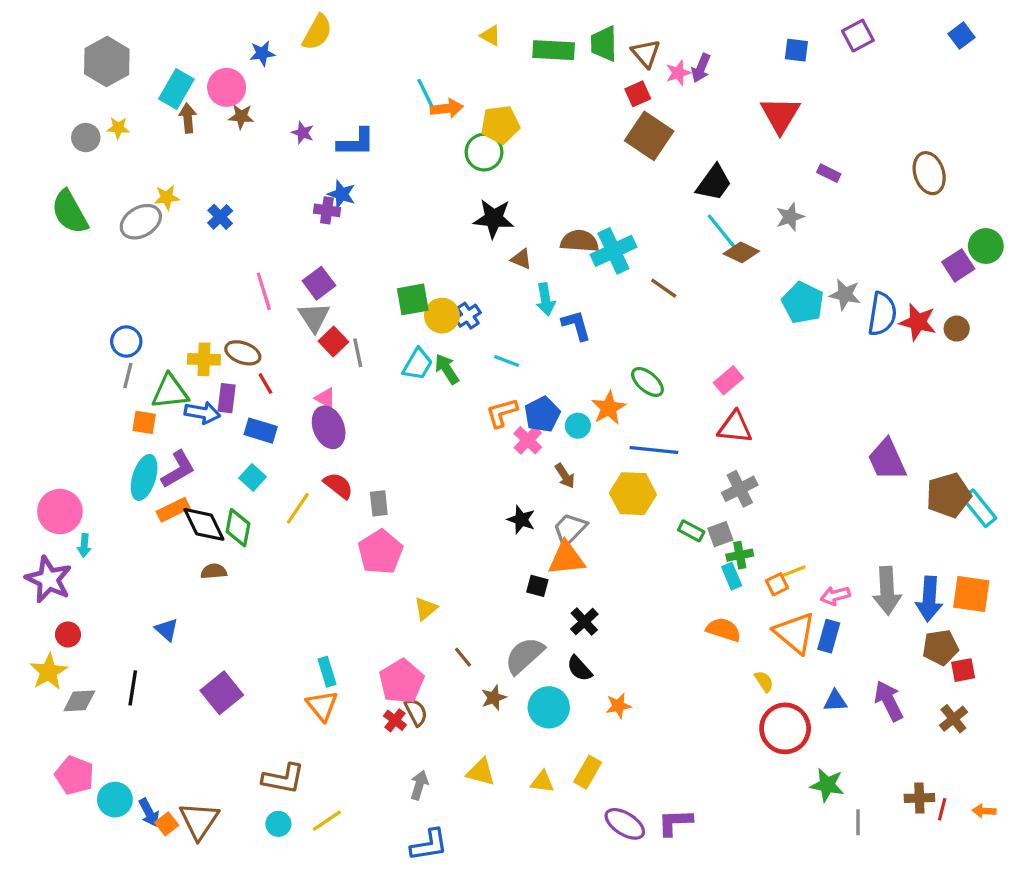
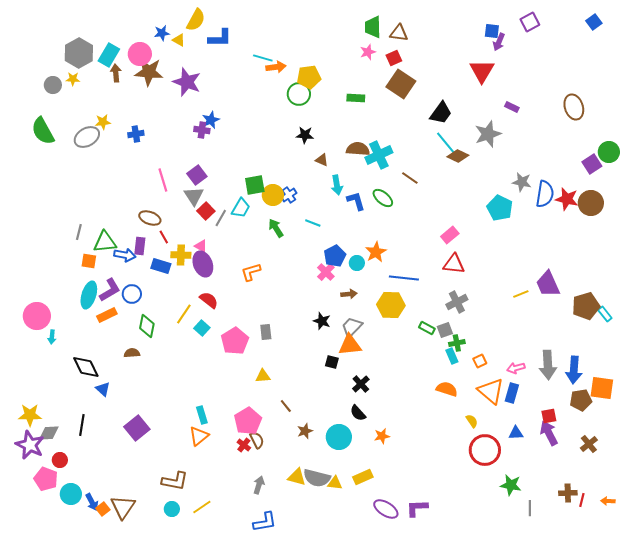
yellow triangle: (490, 36) -> (179, 40), moved
green rectangle: (554, 50) -> (356, 98), moved, size x0.7
brown triangle: (646, 53) -> (399, 33), turned -42
gray hexagon: (107, 61) -> (79, 53), moved
purple arrow: (701, 68) -> (499, 42), moved
pink star: (678, 73) -> (368, 52), moved
cyan line: (426, 94) -> (263, 58), turned -48
brown star: (241, 116) -> (149, 72), size x1.8
purple star: (303, 133) -> (187, 82), size x2.0
blue L-shape: (356, 142) -> (220, 38), moved
blue star: (342, 194) -> (211, 120), turned 30
blue cross: (220, 217) -> (136, 134), turned 35
gray star: (790, 217) -> (488, 134), size x1.5
black star: (494, 218) -> (305, 135), size x0.7
cyan pentagon: (803, 303) -> (500, 208), moved
brown circle: (957, 329) -> (591, 203), size x1.6
blue circle: (126, 341) -> (132, 294), moved
gray line: (358, 353) -> (221, 218), turned 42
yellow cross: (204, 359) -> (181, 255), moved
cyan trapezoid: (418, 364) -> (241, 208), moved
green ellipse: (647, 382) -> (383, 198), moved
orange L-shape: (502, 413) -> (251, 272), moved
brown arrow: (565, 476) -> (349, 294), turned -63
cyan square: (253, 477) -> (202, 328), moved
gray rectangle: (379, 503) -> (266, 332), moved
cyan rectangle: (979, 508) -> (605, 314), size x0.7
black diamond: (204, 524) -> (86, 367), moved
yellow line: (793, 571) -> (521, 294), moved
purple star: (49, 579) -> (30, 445), moved
orange square: (971, 594) -> (602, 388), moved
yellow triangle: (426, 609) -> (263, 376), turned 35
red circle: (68, 634) -> (60, 460), moved
gray semicircle: (524, 656) -> (317, 478), moved, turned -124
red square: (963, 670) -> (549, 416), moved
yellow star: (49, 672) -> (30, 415), turned 30
orange triangle: (322, 706) -> (199, 436), turned 30
yellow rectangle: (588, 772) -> (363, 477), turned 36

